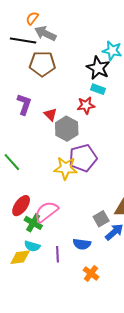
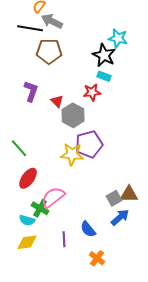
red ellipse: (21, 206) -> (28, 178), moved
gray square: (101, 219) -> (114, 198), moved
blue semicircle: (82, 244) -> (88, 229), turned 42
cyan semicircle: (32, 246) -> (27, 220), moved

